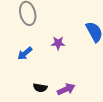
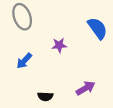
purple arrow: (66, 89) -> (85, 88), moved

